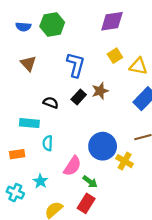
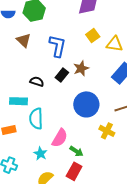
brown triangle: (28, 63) -> (24, 40), moved
cyan semicircle: (48, 143) -> (36, 119), size x1.5
blue circle: (103, 146) -> (86, 104), moved
cyan star: (40, 181) -> (40, 154), moved

